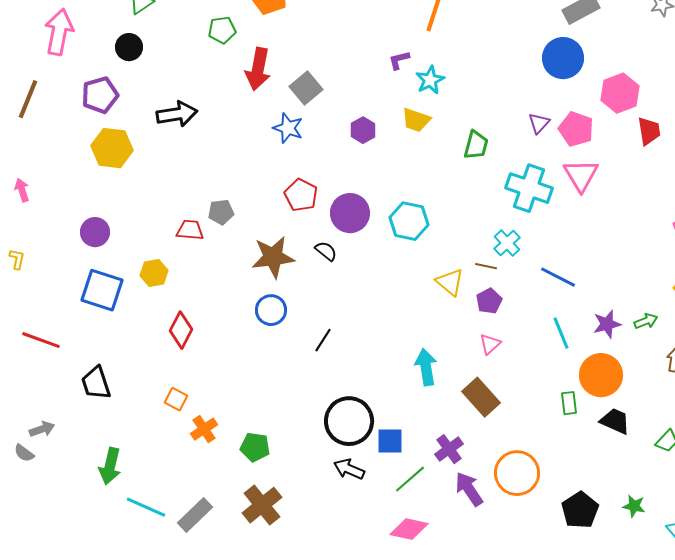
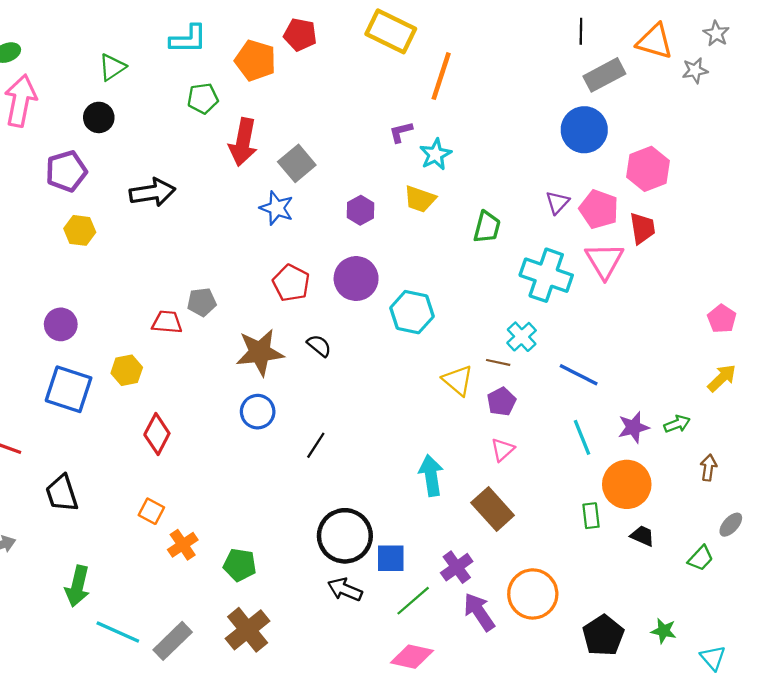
red trapezoid: (649, 131) -> (642, 228), moved
yellow hexagon: (112, 148) -> (80, 230), size x0.7
purple circle: (350, 213) -> (356, 279), moved
black trapezoid: (615, 421) -> (642, 536), size x0.7

